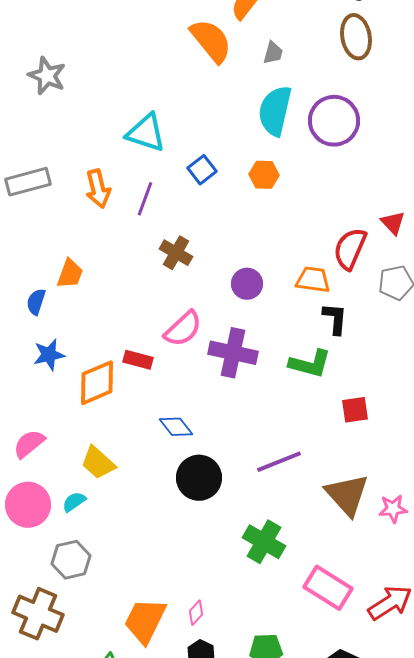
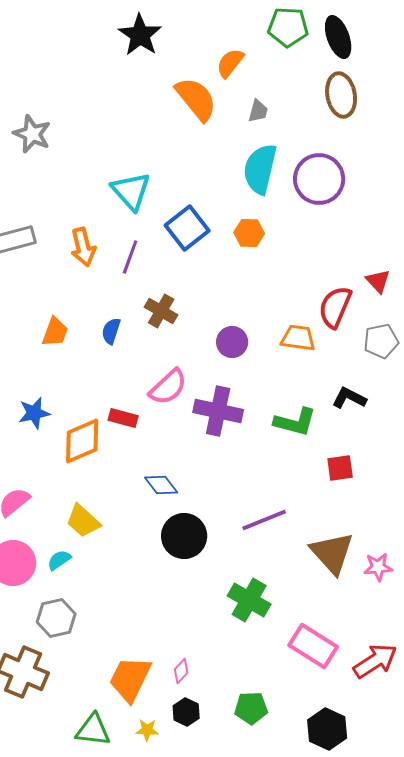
cyan triangle: (146, 133) -> (131, 191), turned 30
blue square: (202, 170) -> (187, 228), size x1.5
blue semicircle: (36, 302) -> (111, 331), moved
black L-shape: (335, 319) -> (349, 398), moved, turned -68

